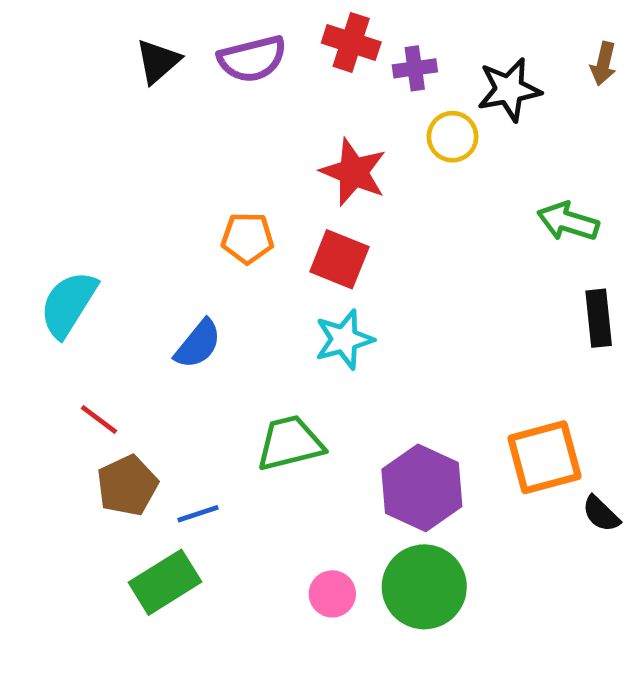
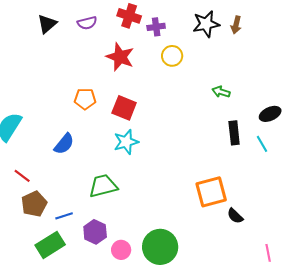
purple semicircle: (252, 59) -> (87, 23), size x0.7
black star: (509, 90) -> (206, 24), moved
red star: (354, 172) -> (120, 57), moved
green arrow: (568, 222) -> (221, 92), size x0.7
purple hexagon: (422, 488) -> (95, 232), moved, size x0.7

